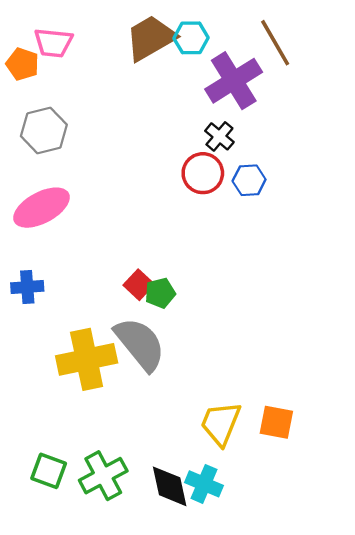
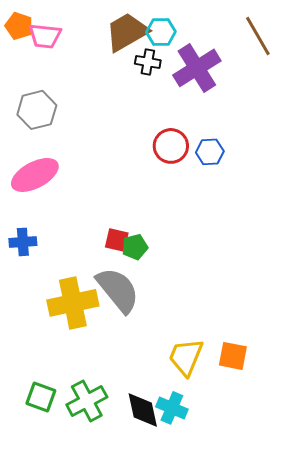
brown line: (275, 43) -> (258, 36), moved
orange pentagon: (23, 64) -> (19, 26), moved
black cross: (219, 136) -> (148, 62), moved, turned -30
red square: (139, 285) -> (117, 240), turned -30

